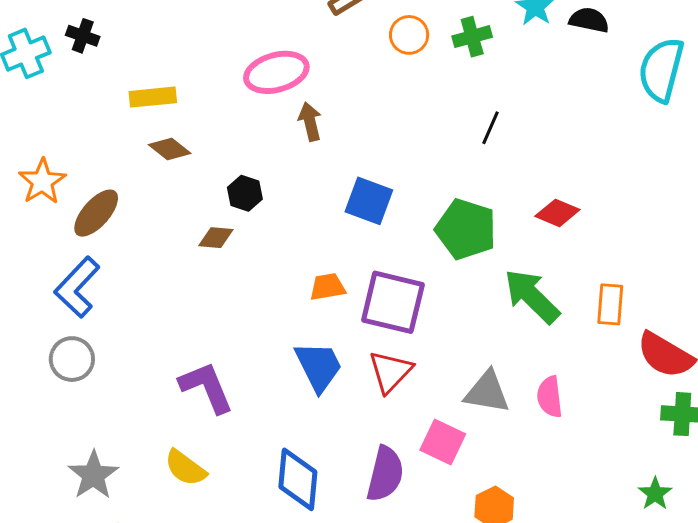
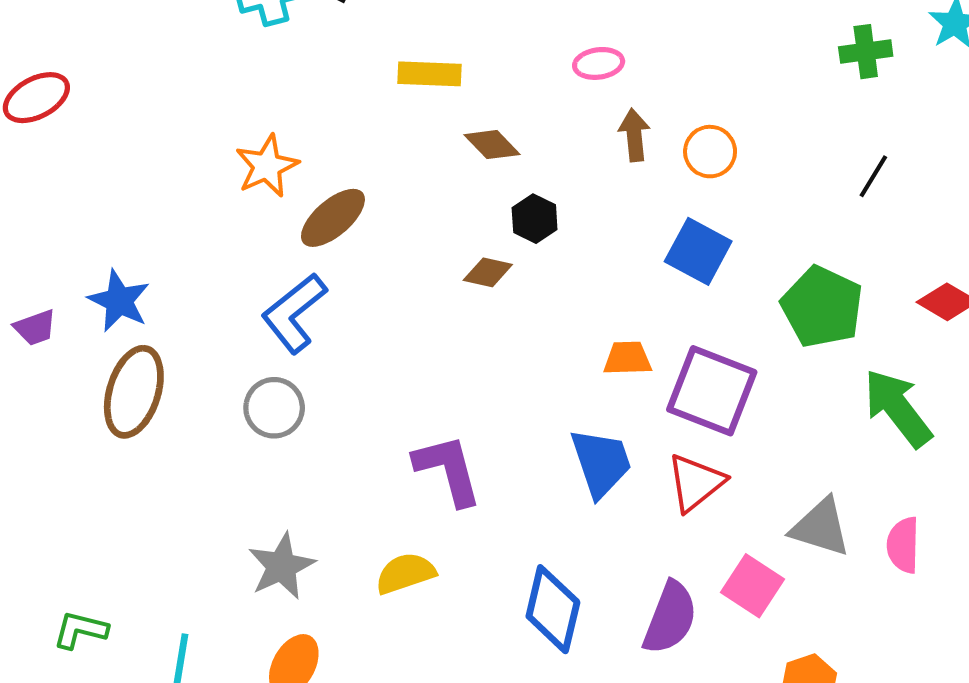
orange circle: (409, 35) -> (710, 152), moved
pink ellipse: (276, 72) -> (599, 63), size x0.6
brown diamond: (170, 149) -> (492, 145), moved
yellow semicircle: (185, 468) -> (405, 573), turned 117

